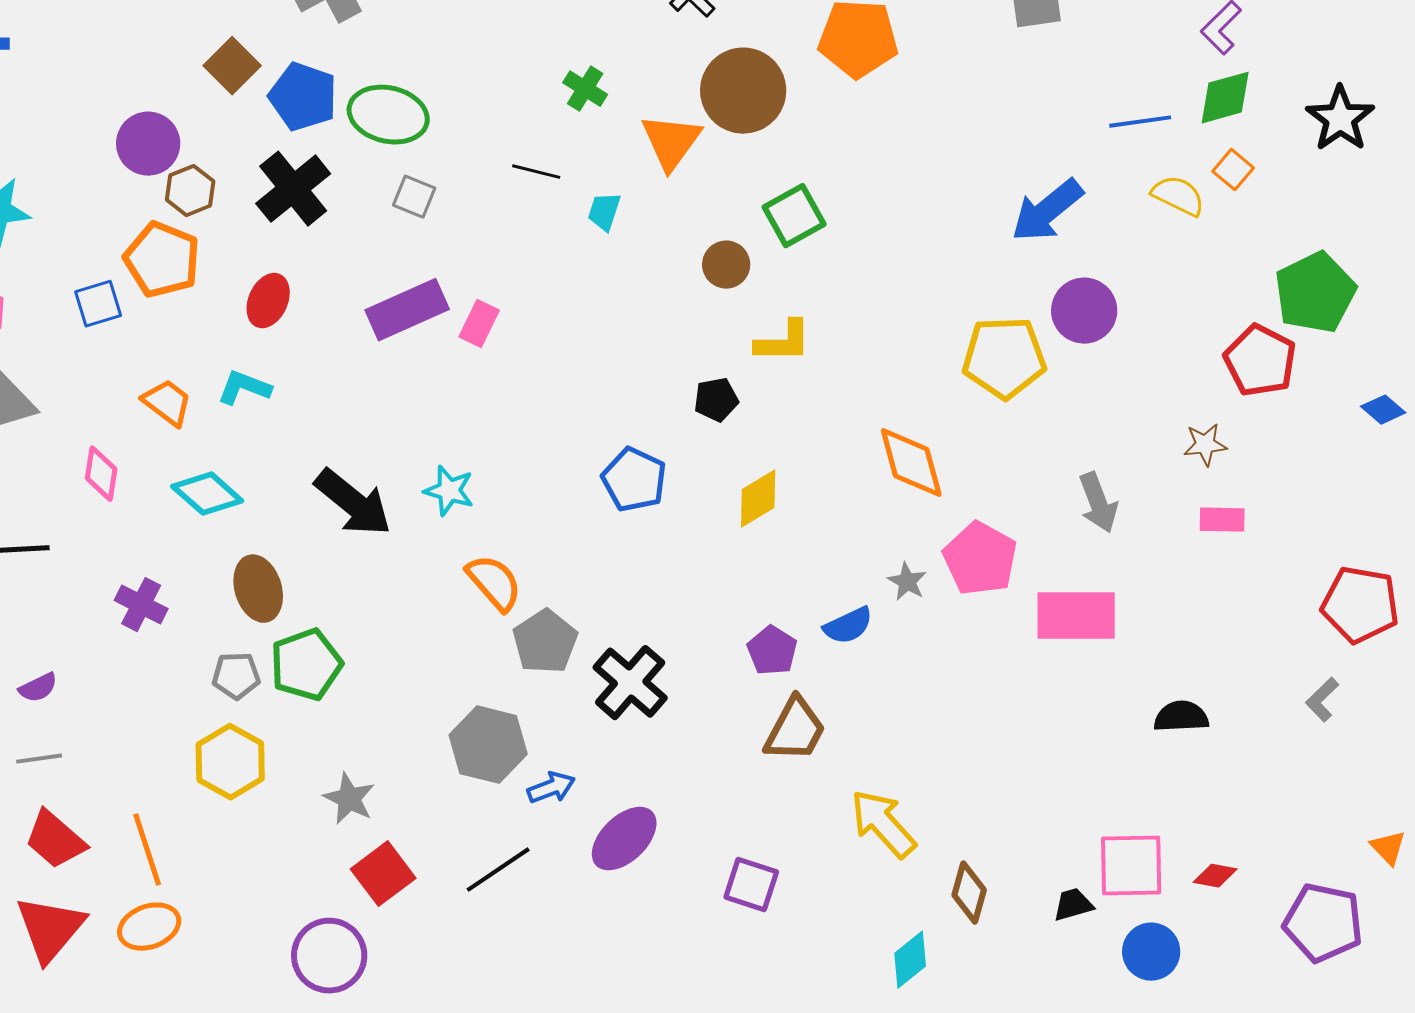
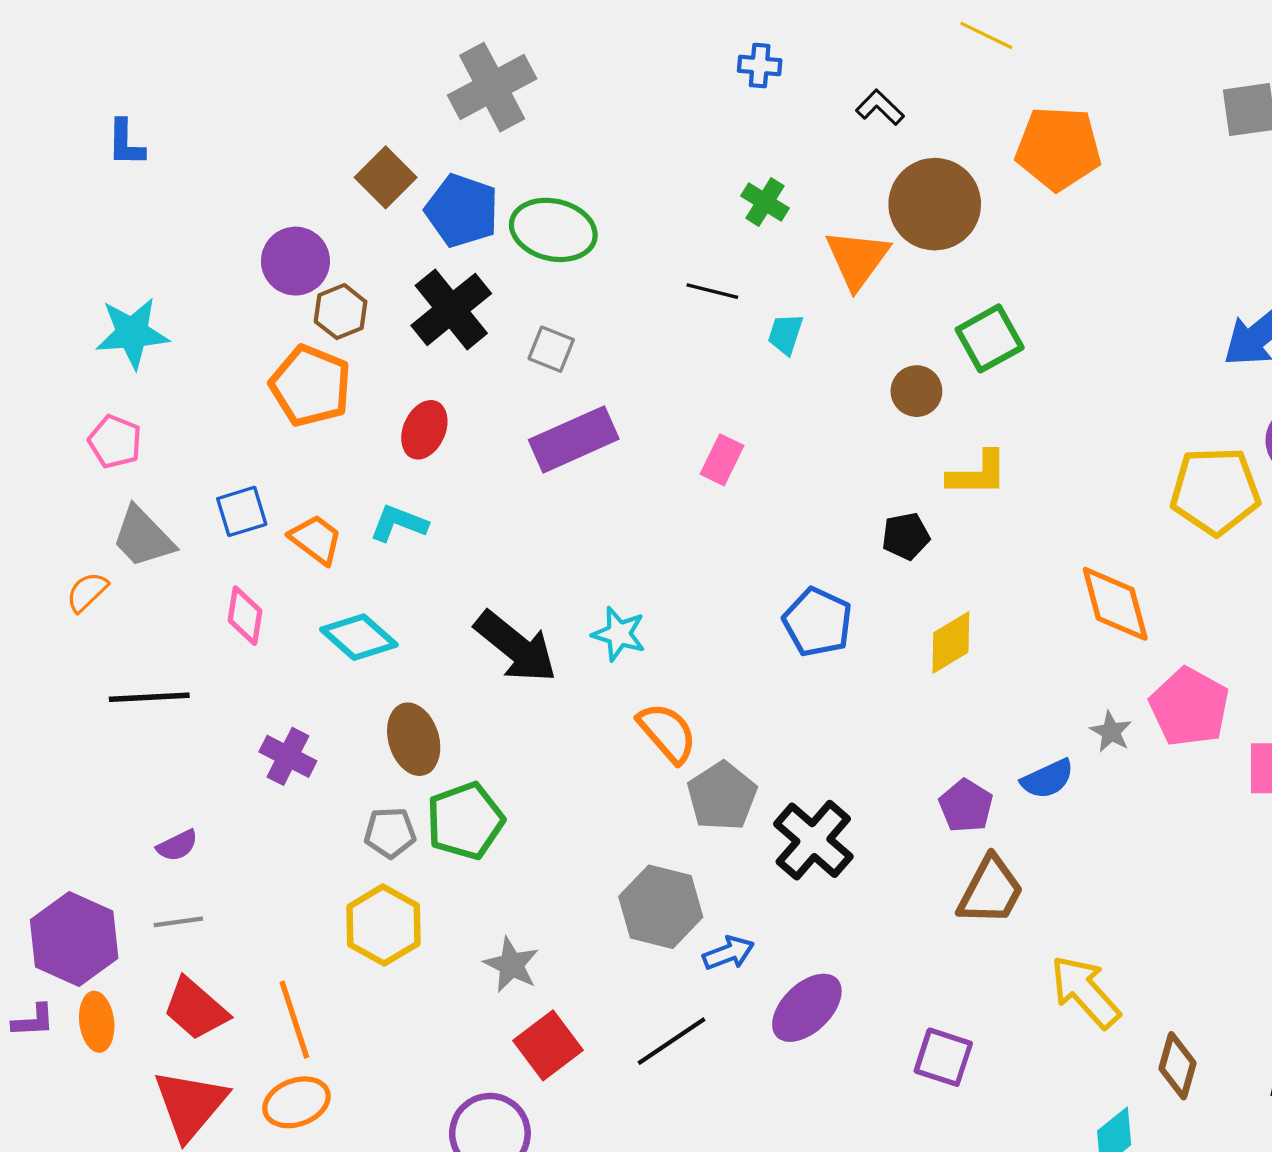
gray square: (414, 197) -> (551, 349), moved
blue square: (98, 304) -> (242, 511), moved
pink rectangle: (479, 324) -> (722, 460), moved

